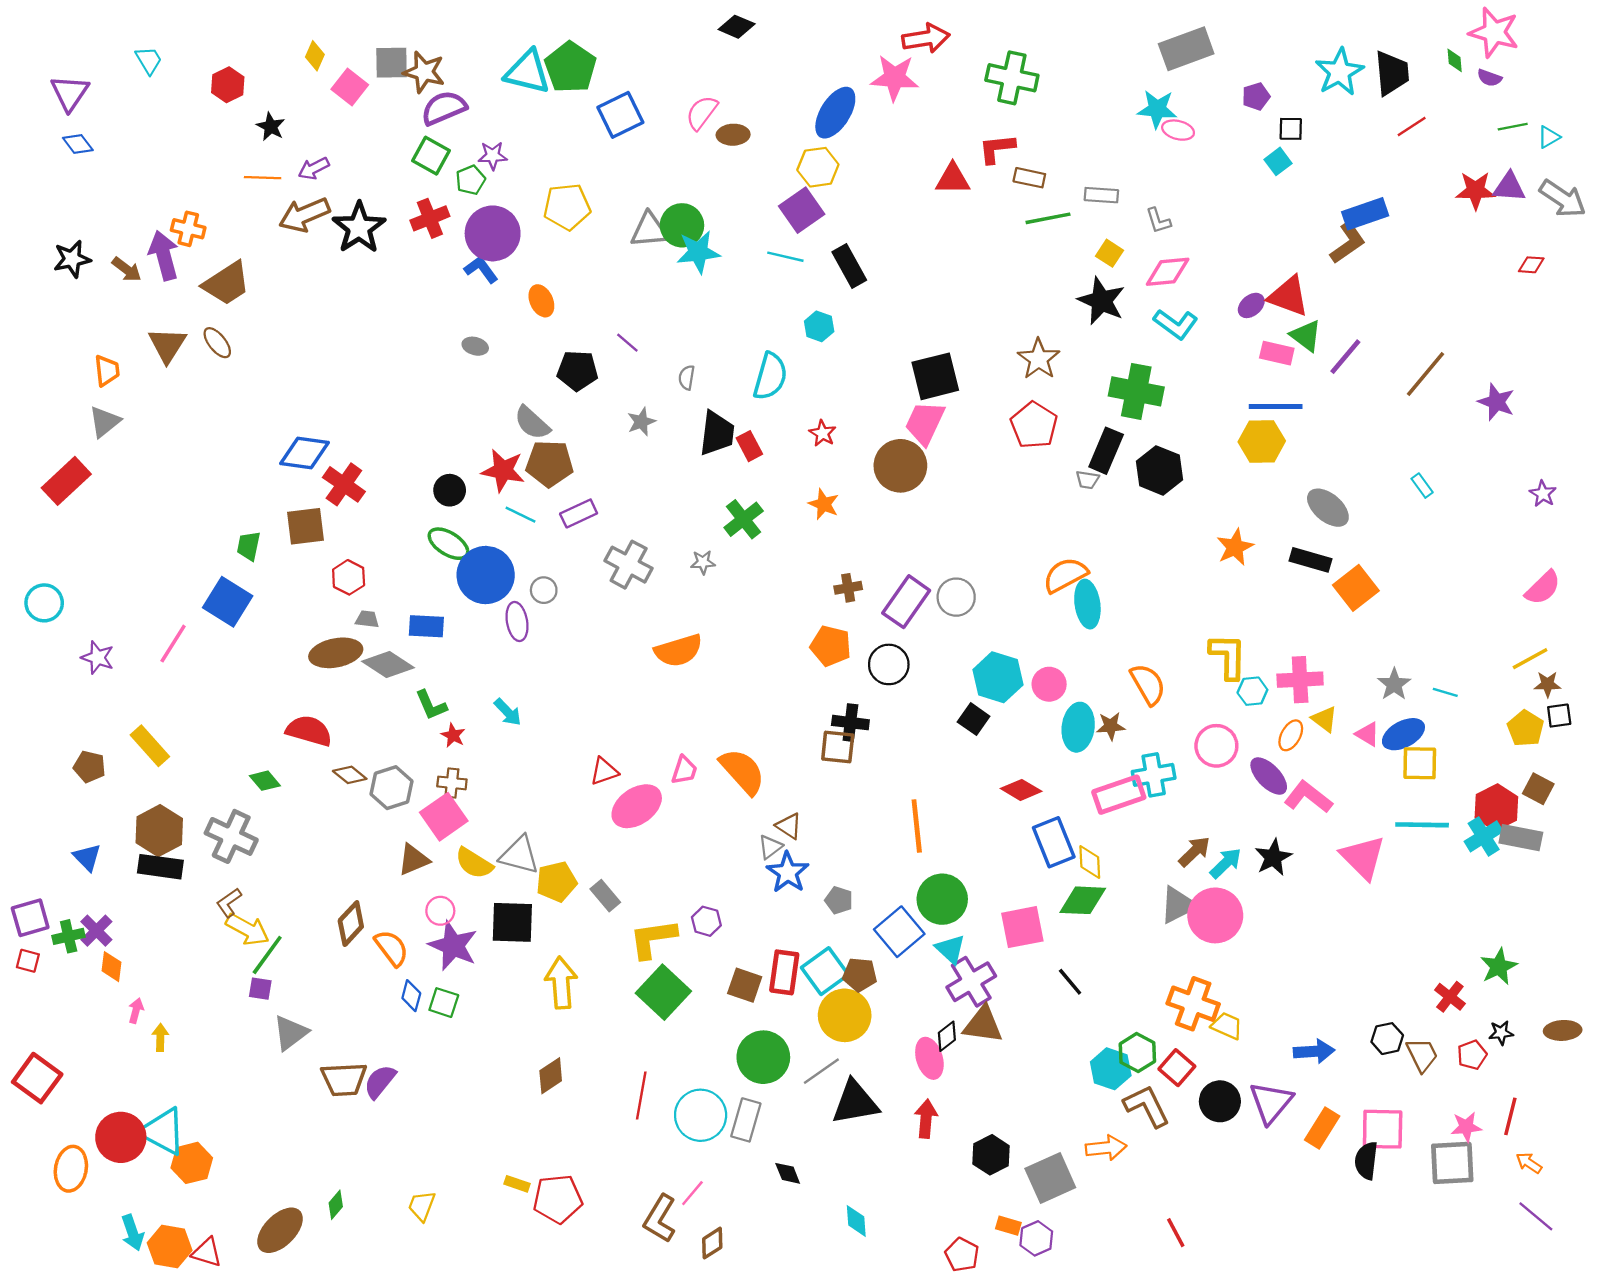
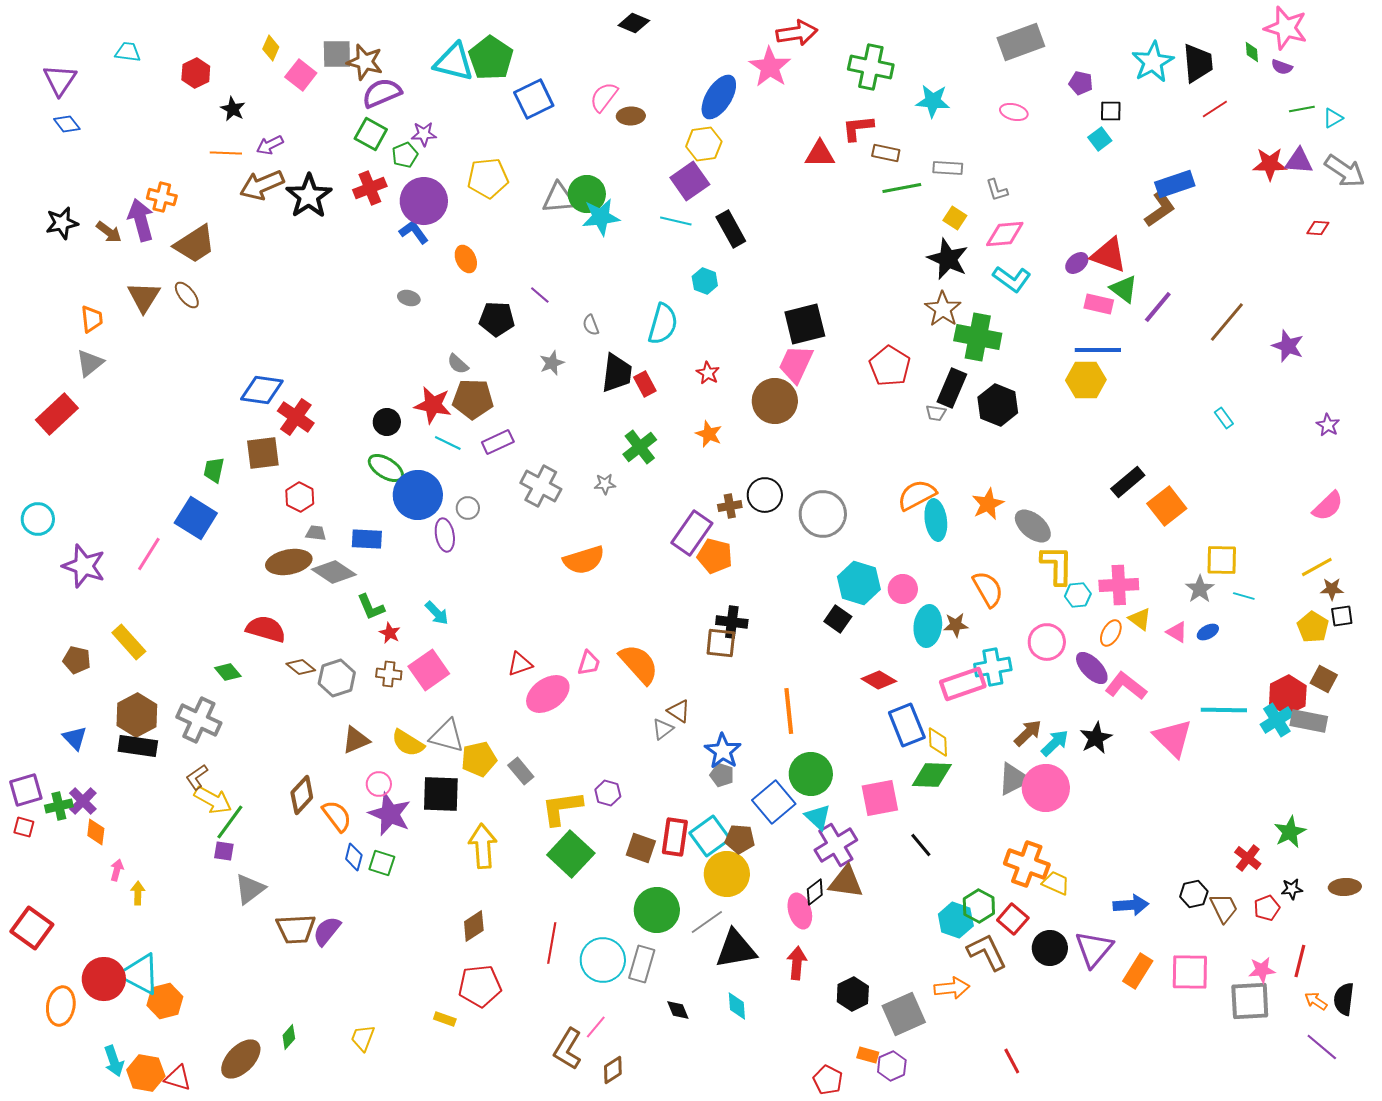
cyan trapezoid: (149, 60) -> (128, 52), turned -52
pink star: (895, 78) -> (770, 67), turned 30
purple pentagon: (1256, 96) -> (1081, 83), turned 30
cyan star: (1157, 109) -> (933, 101), moved
brown star: (1039, 359) -> (943, 309), moved
gray semicircle: (687, 378) -> (591, 325), turned -30
gray semicircle: (532, 423) -> (458, 364), size x0.7
gray ellipse: (1328, 508) -> (1033, 526), moved
orange star: (1235, 547) -> (988, 504), moved
black rectangle: (1311, 560) -> (1128, 482), turned -56
gray circle: (956, 597) -> (823, 514), size x1.4
purple rectangle: (906, 602) -> (692, 533), moved
purple star: (98, 658) -> (84, 566), size x1.5
black circle: (889, 664) -> (765, 495), moved
blue ellipse: (1403, 734) -> (1208, 632), size x0.6
yellow square: (1420, 763) -> (1222, 560), moved
pink square: (444, 817) -> (429, 670), moved
blue star: (788, 872) -> (723, 751), moved
black semicircle: (1366, 1161) -> (1344, 999), moved
red pentagon: (558, 1199) -> (480, 986), moved
cyan diamond: (856, 1221) -> (737, 1006), moved

